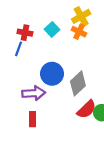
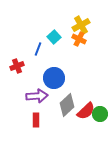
red cross: (25, 33) -> (17, 66), moved, turned -32
blue line: (18, 49) -> (38, 49), moved
gray diamond: (78, 83) -> (67, 105), moved

